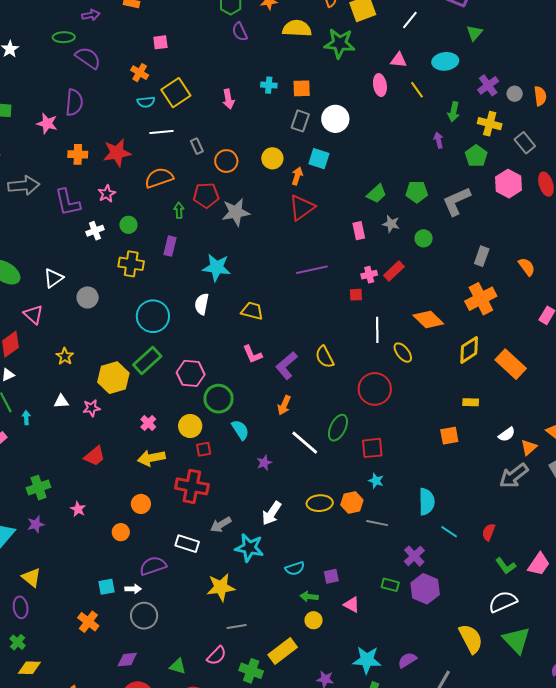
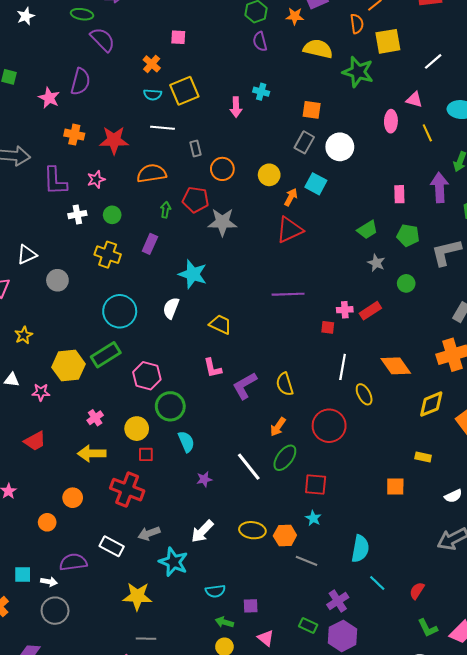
cyan cross: (269, 85) -> (261, 92), moved
purple arrow: (439, 140) -> (440, 188), size x1.8
pink rectangle: (359, 231) -> (399, 194), moved
orange arrow: (284, 405) -> (278, 427), moved

